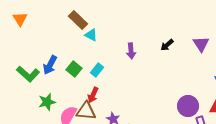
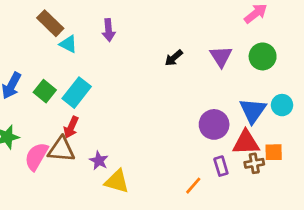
purple arrow: (131, 51) -> (109, 30), moved
cyan rectangle: (97, 70) -> (77, 93), size x1.5
purple circle: (188, 106) -> (214, 124), moved

